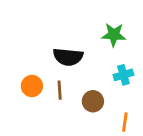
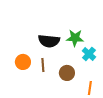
green star: (114, 35) -> (75, 38), moved
cyan cross: (123, 75) -> (89, 54), turned -32

